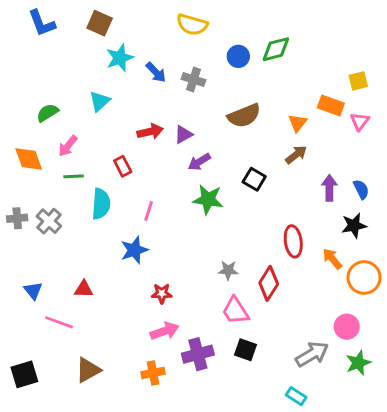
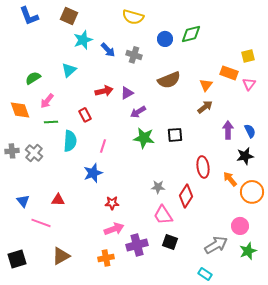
black square: (254, 179) -> (175, 135), moved, turned -35

